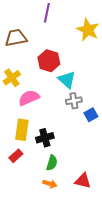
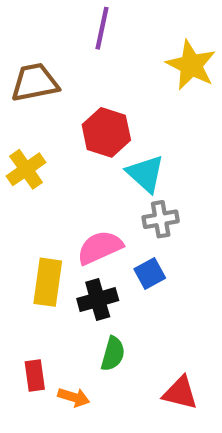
pink semicircle: (29, 98) -> (100, 247), moved
blue square: (91, 115) -> (150, 274), moved
red rectangle: (16, 156) -> (35, 376), moved, turned -56
orange arrow: (50, 184) -> (74, 397), moved

